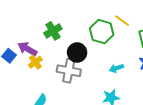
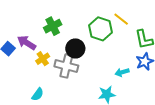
yellow cross: (35, 62) -> (43, 59), moved
cyan arrow: (116, 68) -> (122, 72), moved

